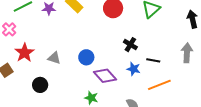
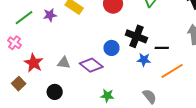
black cross: (130, 45) -> (136, 36), size x1.5
blue circle: (86, 57) -> (112, 48), moved
purple diamond: (105, 76) -> (91, 65), moved

